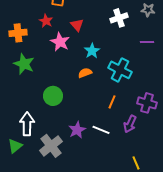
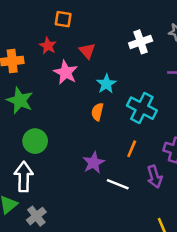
orange semicircle: (85, 73) -> (97, 112), turned -56
green circle: (53, 96) -> (35, 141), moved
purple arrow: (130, 124) -> (155, 177), turned -42
purple star: (77, 130) -> (94, 163), moved
gray cross: (51, 146) -> (36, 216), moved, size x0.7

